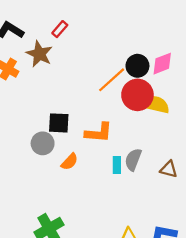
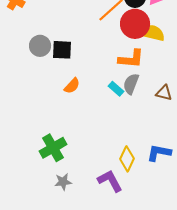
orange L-shape: (99, 133) -> (131, 59), moved
gray circle: (43, 143) -> (40, 46), moved
cyan rectangle: (117, 165) -> (116, 89), turned -49

